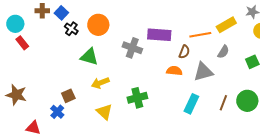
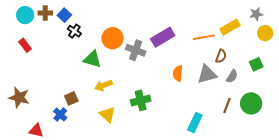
cyan circle: (15, 24) -> (25, 15), moved
orange circle: (98, 25) -> (112, 38), moved
purple rectangle: (159, 35) -> (163, 37), turned -35
brown semicircle: (184, 52) -> (221, 56), moved
gray semicircle: (223, 52) -> (232, 76), moved
orange semicircle: (174, 71) -> (178, 73), turned -91
cyan rectangle: (191, 104) -> (195, 123), moved

